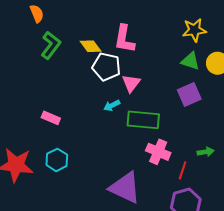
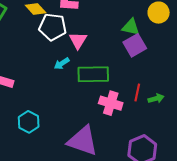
green triangle: (190, 61) -> (131, 27), moved
cyan hexagon: (57, 160) -> (29, 122), moved
red line: (183, 170) -> (137, 93), moved

